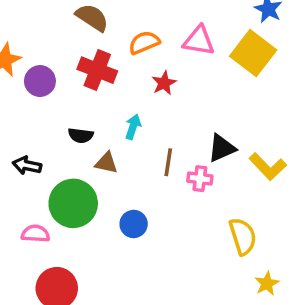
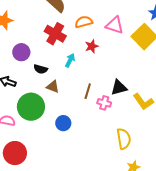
purple circle: (40, 81) -> (21, 52), moved
cyan arrow: (133, 127) -> (70, 60), moved

